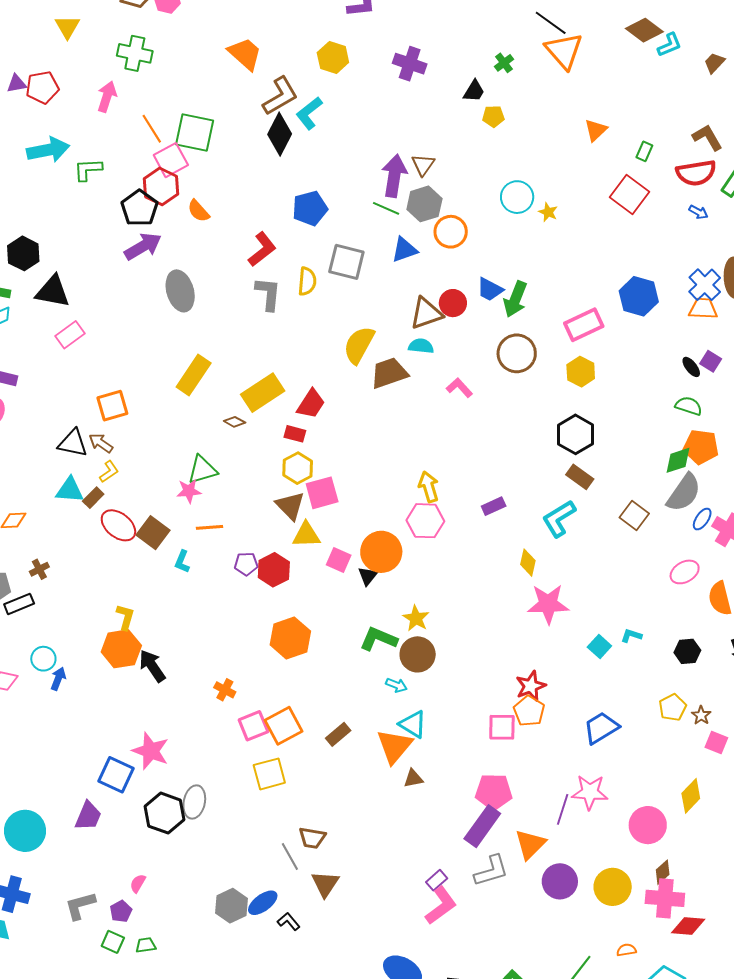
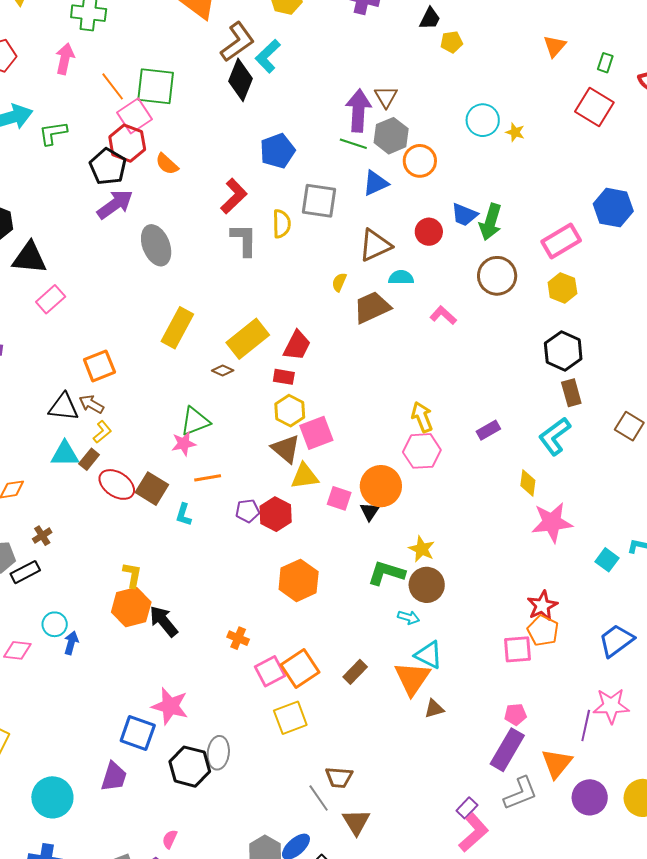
brown triangle: (426, 313) -> (375, 245), moved
yellow semicircle: (359, 345) -> (339, 282), size x0.5
brown rectangle: (580, 477) -> (571, 393), turned 44
pink pentagon: (494, 792) -> (515, 714), size x0.6

